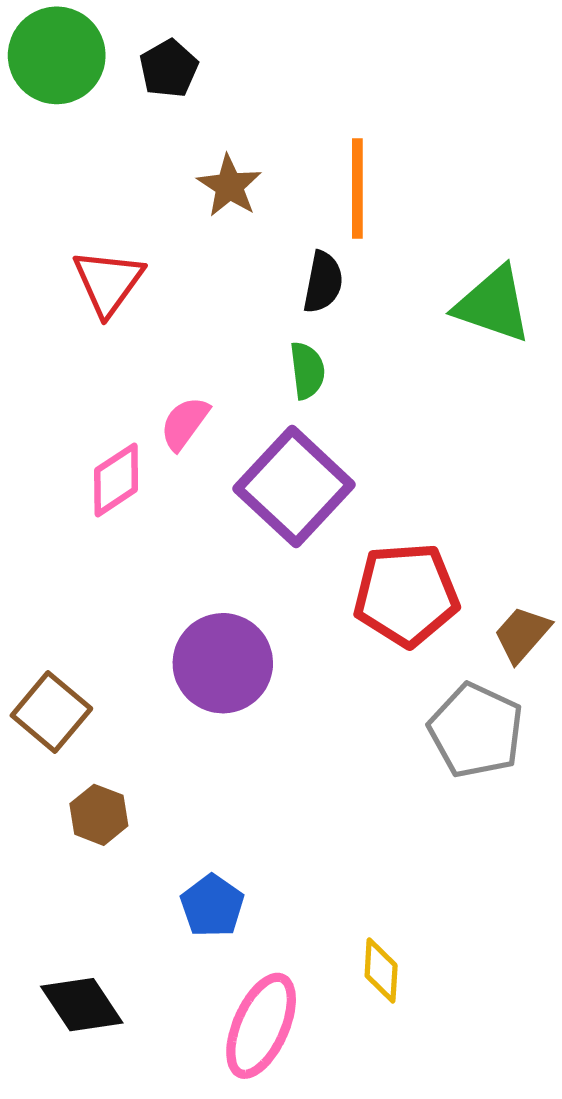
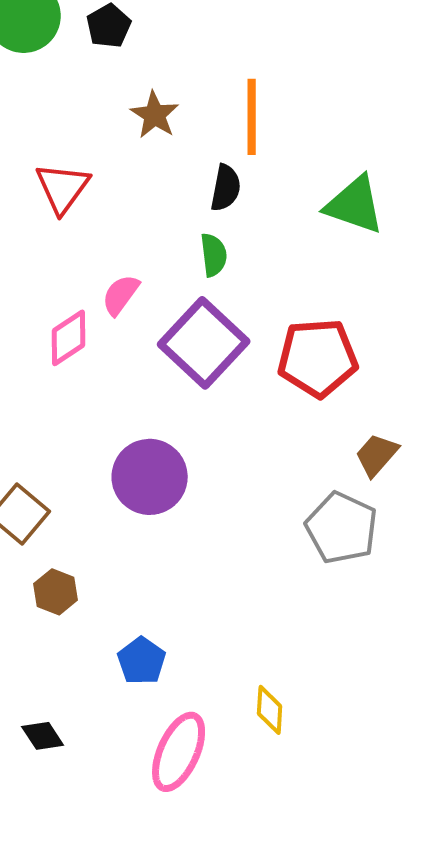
red pentagon: (406, 595) -> (318, 358), moved
black diamond: (82, 1005) -> (43, 736), size x0.7

